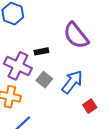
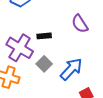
purple semicircle: (76, 36) -> (80, 24), size x0.7

